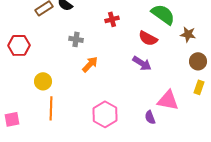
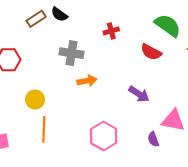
gray cross: (76, 39) -> (71, 53), size x1.5
purple arrow: (142, 63) -> (139, 94), moved
orange arrow: (90, 64) -> (87, 81), turned 36

